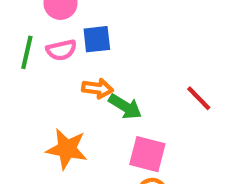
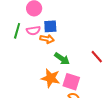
orange arrow: (97, 88) -> (47, 39), moved
orange star: (67, 149) -> (51, 78), moved

